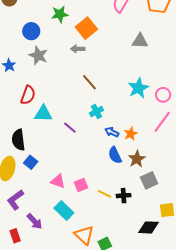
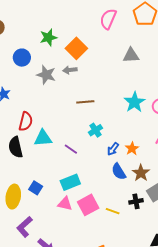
gray star: (38, 55) -> (46, 75), moved
brown line: (89, 82) -> (85, 102), turned -48
blue arrow: (112, 132) -> (113, 149), turned -72
black semicircle: (18, 140) -> (16, 147), moved
pink square: (81, 185) -> (88, 205), size x1.5
black cross: (124, 196) -> (136, 201), moved
cyan rectangle: (64, 210) -> (70, 182), moved, turned -60

